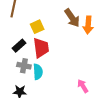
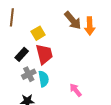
gray cross: (24, 66) -> (29, 74), turned -32
pink arrow: (83, 86) -> (76, 90), moved

